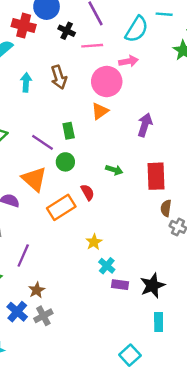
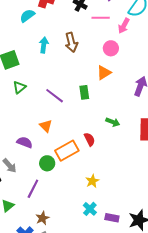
pink arrow: (128, 61) -> (124, 26), moved, turned 126
pink circle: (107, 81) -> (111, 48), size x0.6
green rectangle: (69, 131) -> (84, 92), moved
green circle: (65, 162) -> (47, 163), moved
orange triangle: (34, 179) -> (46, 126), size x0.6
cyan cross: (107, 266) -> (90, 209), moved

